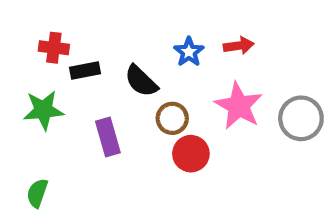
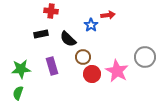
red arrow: (239, 46) -> (108, 15), moved
red cross: (54, 48) -> (51, 11), moved
pink star: (239, 106) -> (117, 71), moved
green star: (43, 110) -> (21, 69), moved

